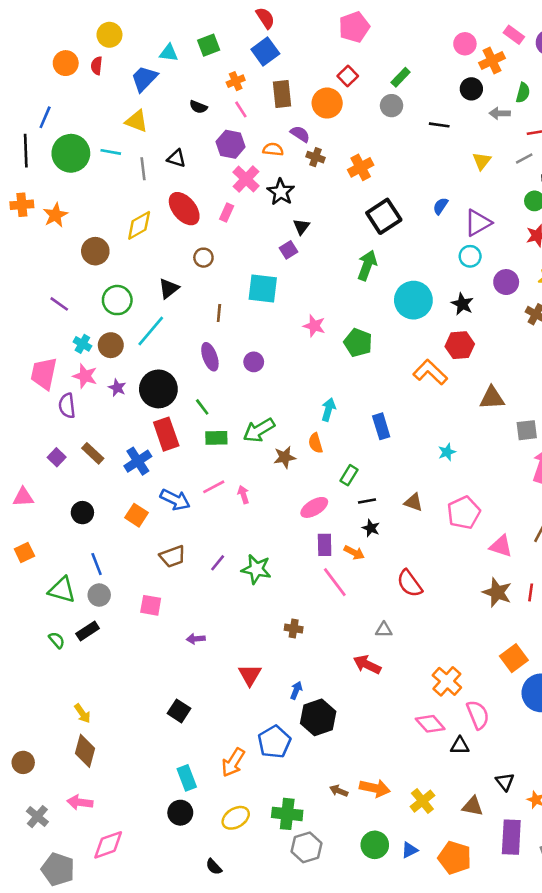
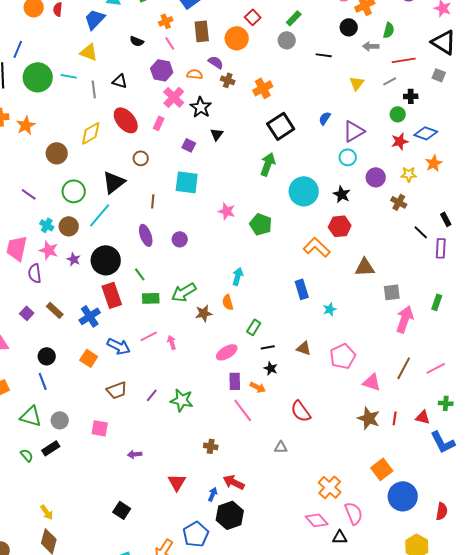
purple square: (288, 250) -> (189, 145), moved, turned -32
black triangle: (169, 288) -> (114, 182), size x1.4
blue rectangle: (381, 426) -> (302, 289), moved
blue line: (97, 564) -> (43, 381), moved
red arrow: (367, 665) -> (234, 482), moved

